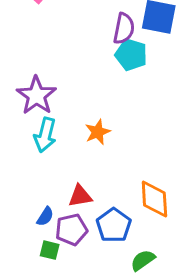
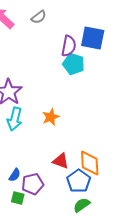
red triangle: (80, 196) -> (61, 161), moved, turned 30
blue pentagon: (114, 225) -> (79, 181), moved

